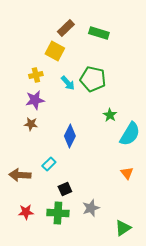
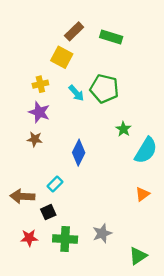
purple star: (35, 100) -> (39, 112), turned 30
orange triangle: (127, 173) -> (143, 194), turned 32
black square: (65, 189) -> (48, 212), moved

